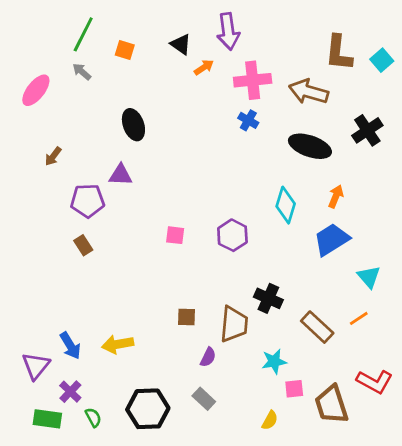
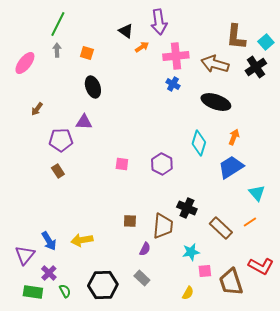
orange square: (125, 50) -> (87, 53), moved
gray arrow: (82, 72) -> (57, 50), turned 48
black cross: (367, 130) -> (256, 67), moved

